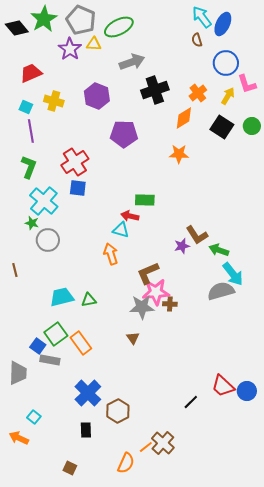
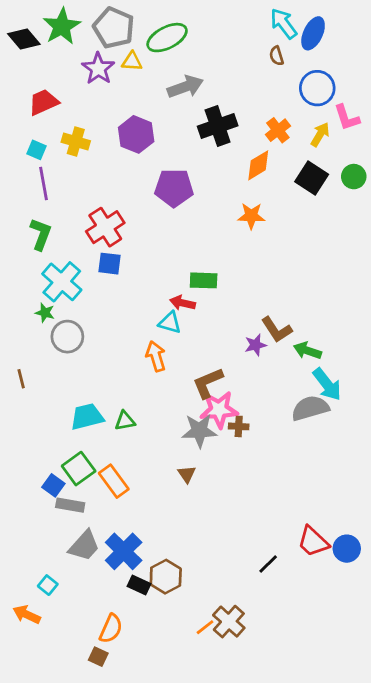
gray trapezoid: (18, 373) -> (84, 546), moved, turned 40
black rectangle: (86, 430) -> (139, 585), moved, turned -63
orange semicircle: (126, 463) -> (111, 629), moved

